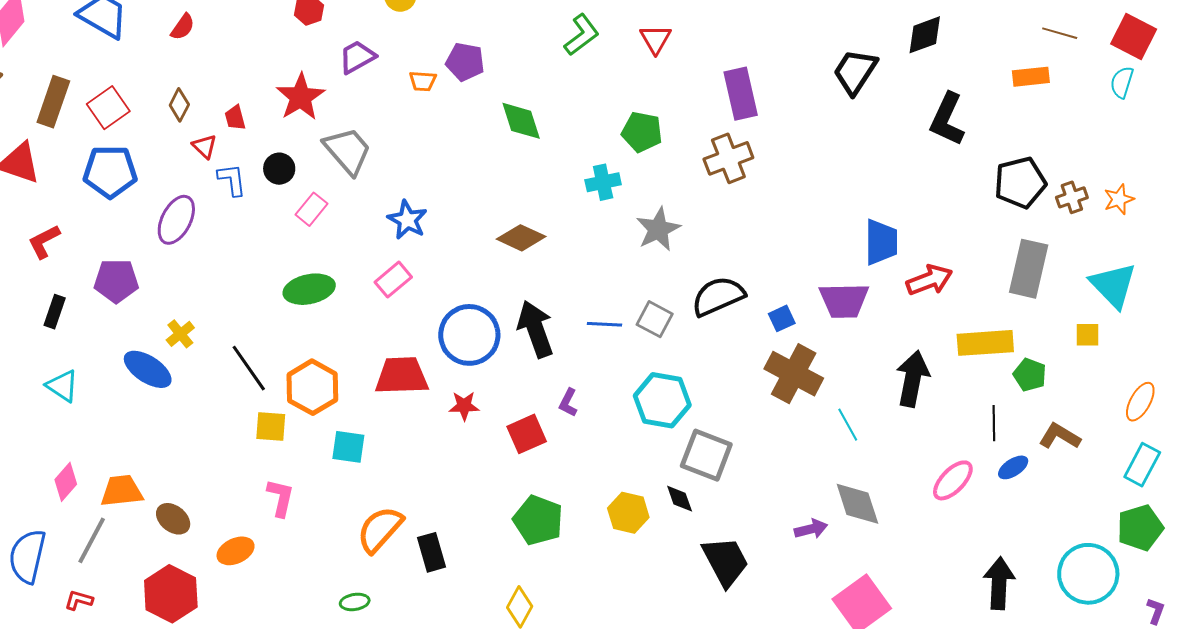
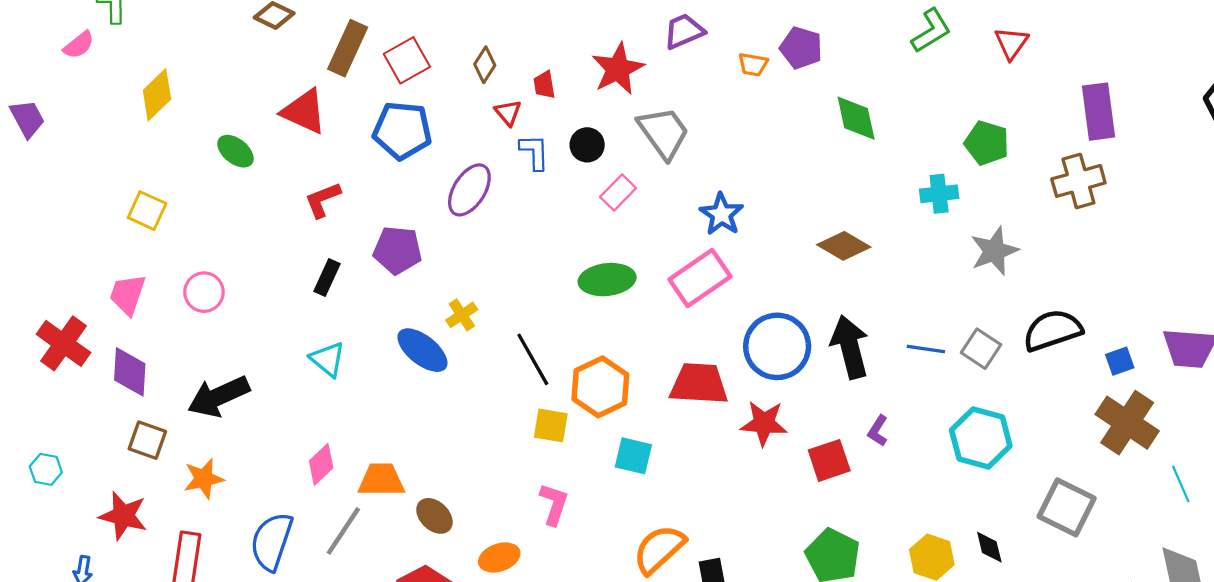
pink rectangle: (393, 280) -> (700, 278), size x1.5
red star: (464, 406) -> (764, 423), size x1.4
gray square: (706, 455) -> (1067, 507), moved

